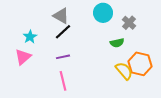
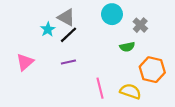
cyan star: (30, 37) -> (48, 29), moved
yellow semicircle: (124, 71) -> (130, 91), moved, turned -30
pink line: (63, 81) -> (100, 88), moved

